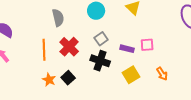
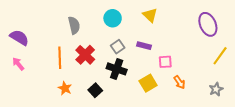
pink square: (147, 45) -> (165, 62), moved
purple rectangle: (127, 49) -> (144, 46), moved
black square: (68, 78) -> (95, 90), moved

